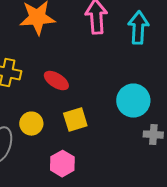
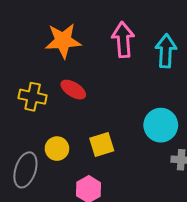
red ellipse: (56, 81) -> (73, 90), moved

